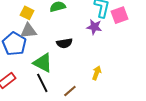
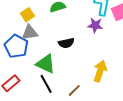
yellow square: (27, 13) -> (27, 15), turned 32
yellow arrow: (97, 73) -> (100, 71), size x1.5

